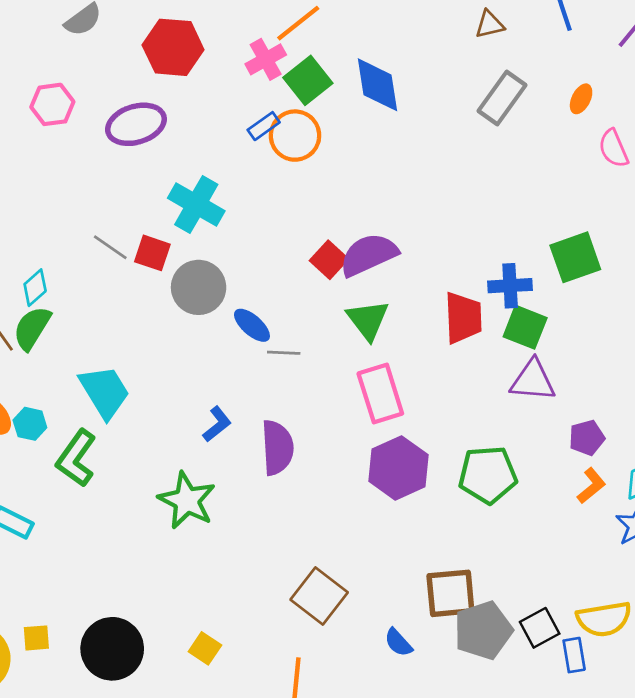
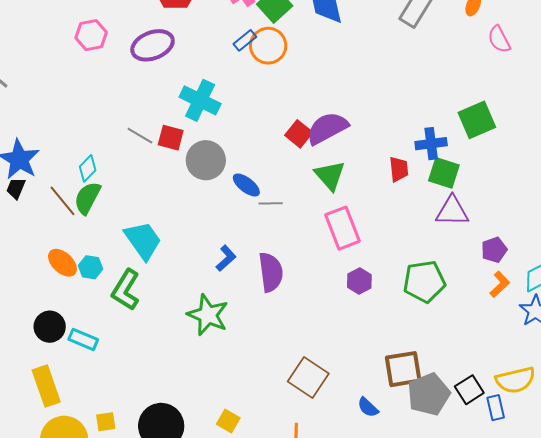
red trapezoid: (463, 318) -> (399, 169), size x0.7
purple hexagon: (398, 468) -> (359, 281), size x0.6

